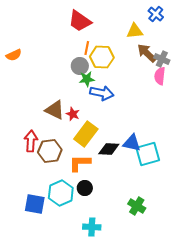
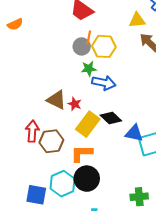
orange semicircle: (14, 55) -> (15, 24), moved
gray circle: (80, 66) -> (82, 46), moved
black diamond: (109, 149) -> (111, 118), moved, turned 40
black circle: (85, 188) -> (87, 179), size x1.6
green cross: (137, 206) -> (139, 197), turned -36

